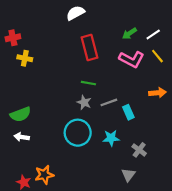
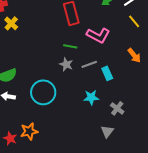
yellow cross: (25, 58) -> (11, 23), turned 32
pink L-shape: (132, 59) -> (98, 35), moved
orange arrow: (157, 93) -> (134, 55), turned 56
cyan circle: (78, 133) -> (43, 92), moved

